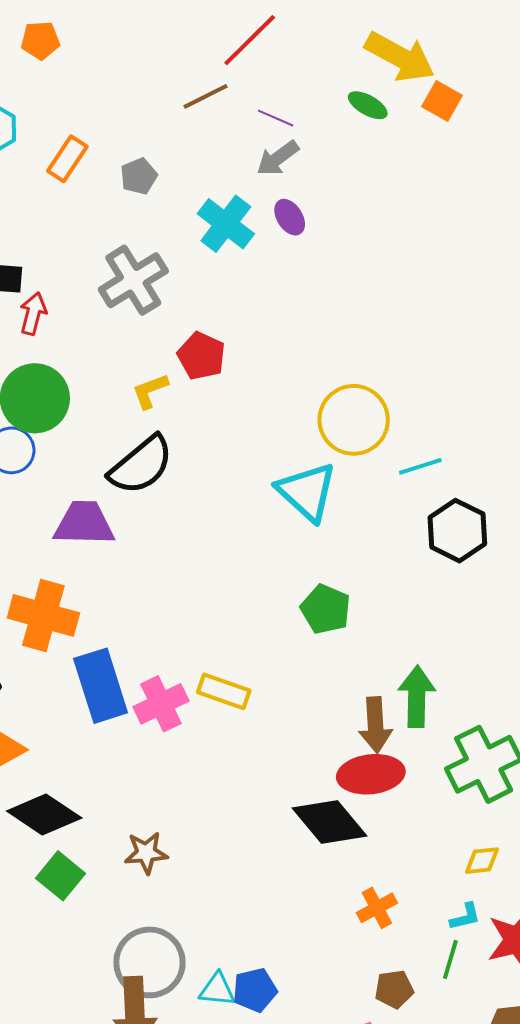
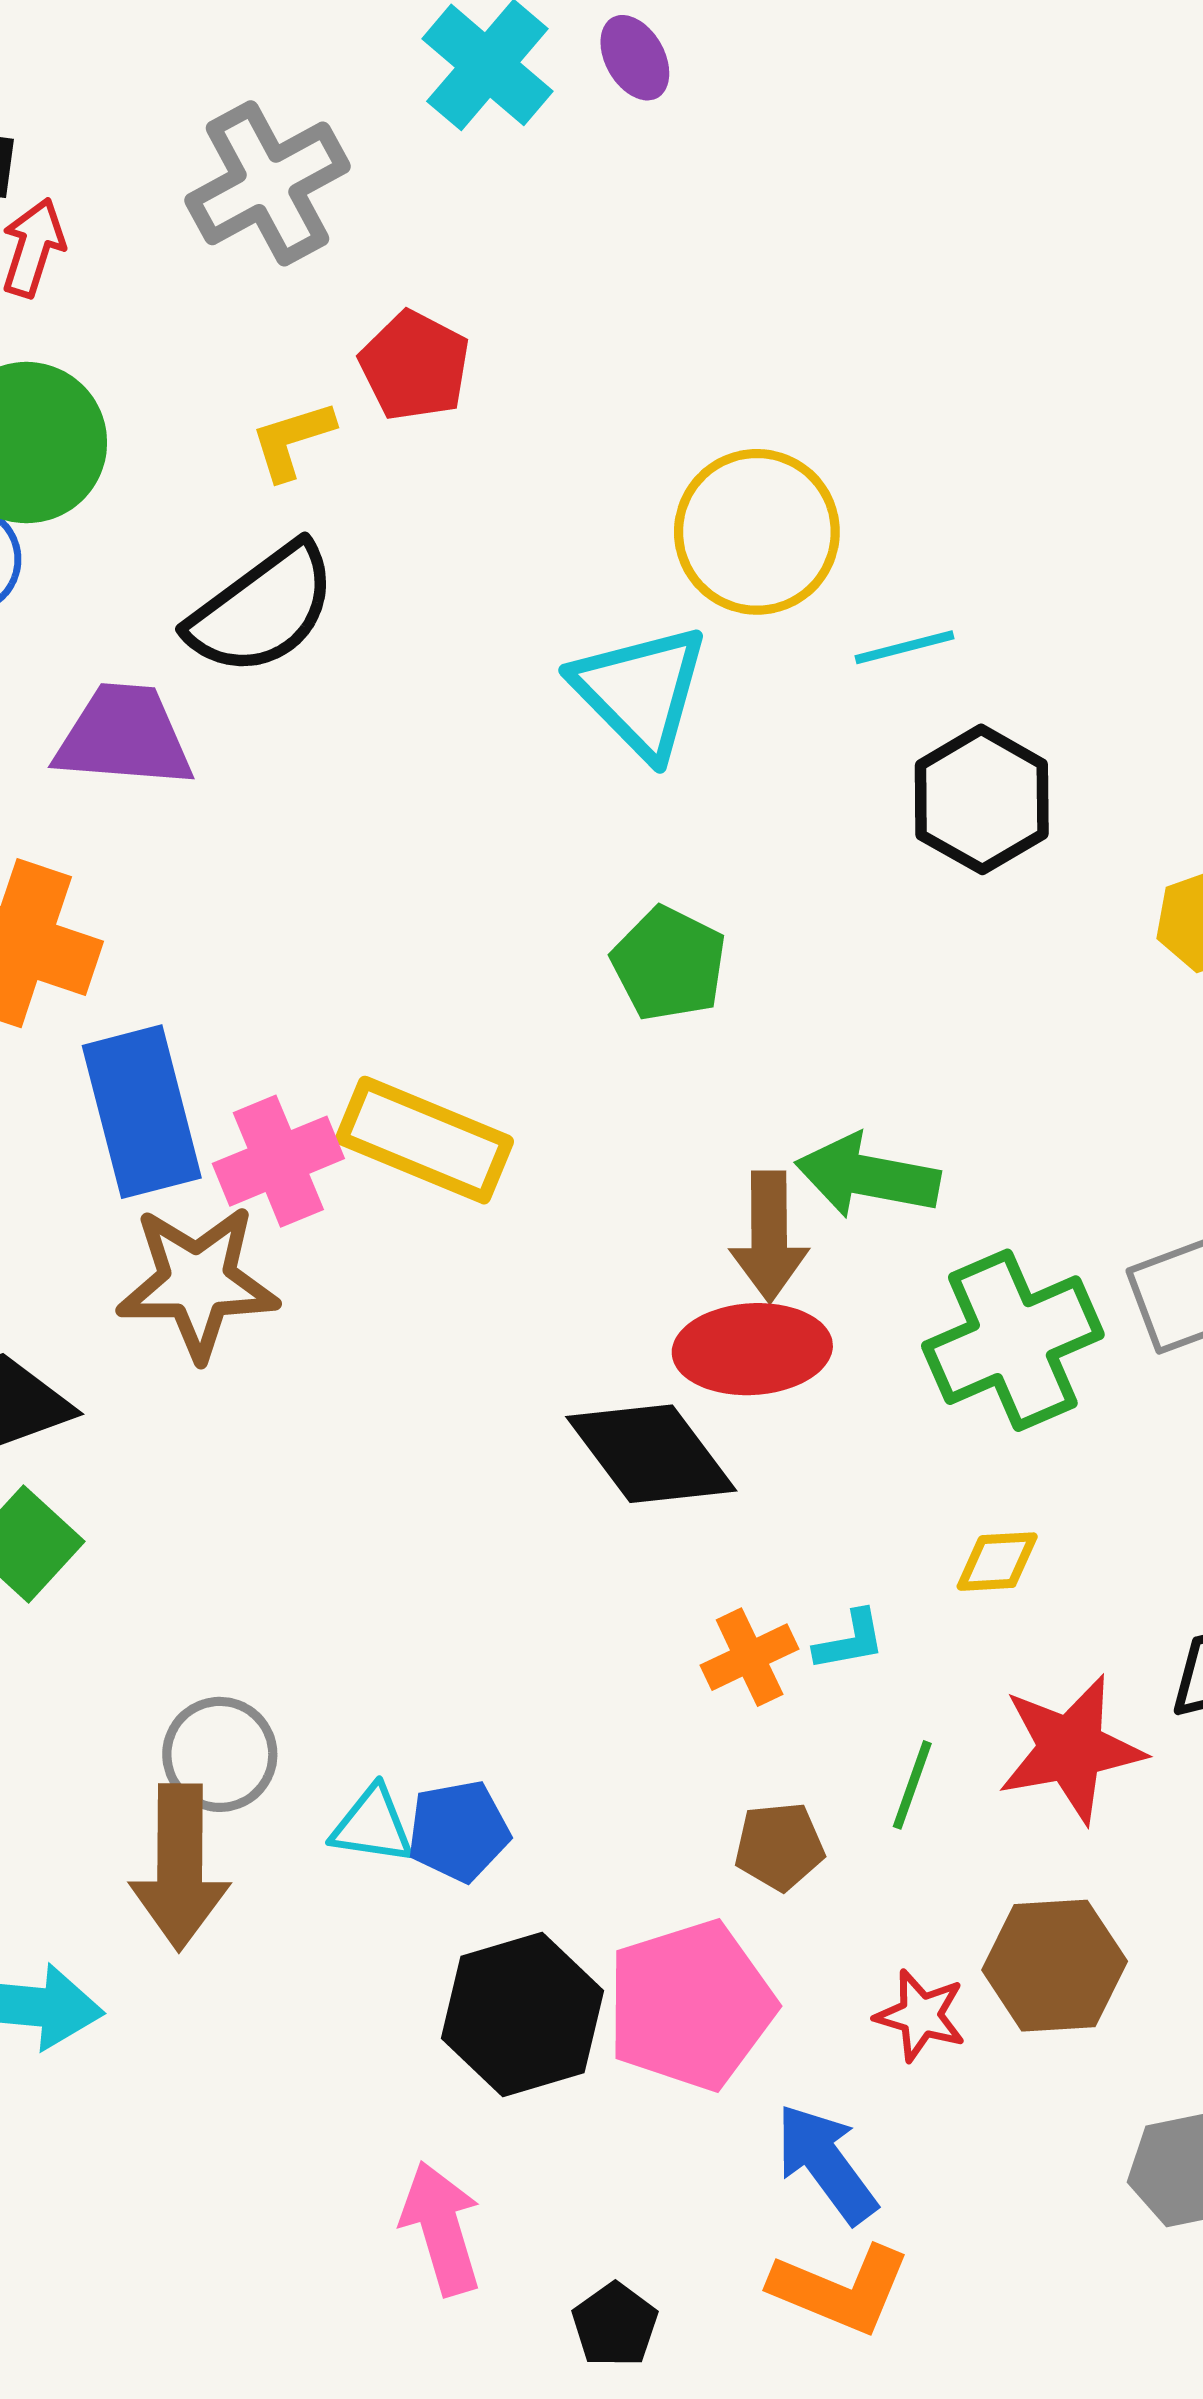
yellow rectangle: (224, 691) -> (424, 1140), size x1.4
green arrow: (417, 697) -> (868, 1176), turned -84
brown star: (146, 853) -> (197, 1282), moved, size x1.6
cyan L-shape: (465, 917) -> (850, 1641), moved
gray circle: (149, 962) -> (220, 1754), size x0.7

